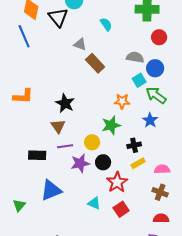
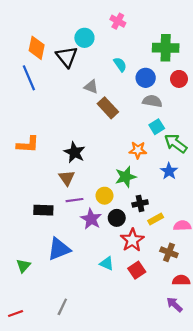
blue circle: (155, 68) -> (146, 78), moved
black cross: (134, 145) -> (140, 203), moved
purple star: (80, 163) -> (91, 219), turned -30
brown cross: (160, 192) -> (169, 252), moved

